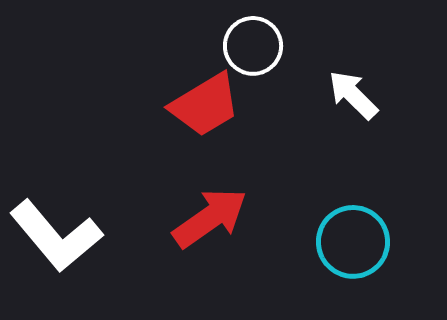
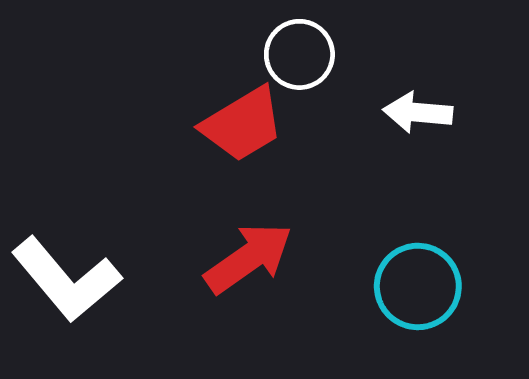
white arrow: (353, 95) -> (418, 112), turned -40

